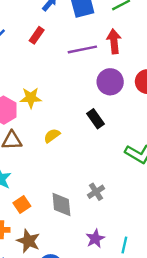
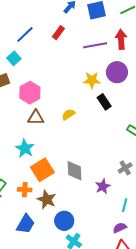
yellow star: (31, 98) -> (92, 80), moved
gray cross: (96, 192) -> (125, 168), moved
orange square: (22, 204) -> (42, 170), size x1.6
purple star: (95, 239) -> (103, 186), moved

